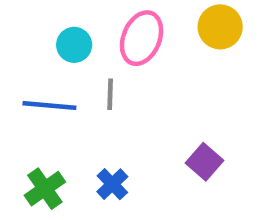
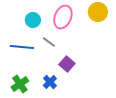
gray line: (110, 94) -> (49, 42), turned -56
purple square: (204, 162) -> (67, 64), moved

